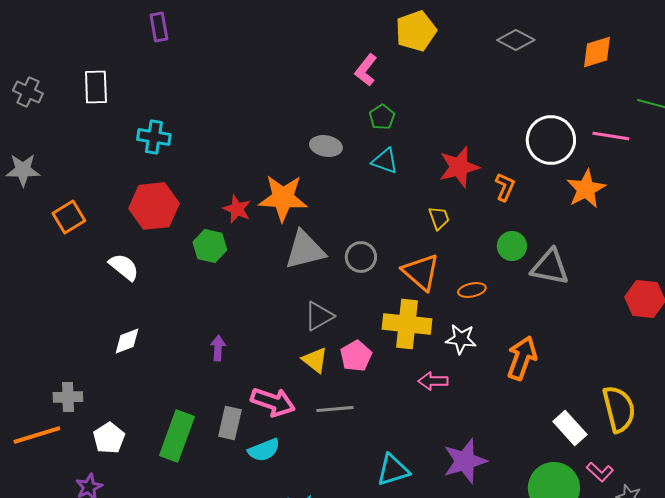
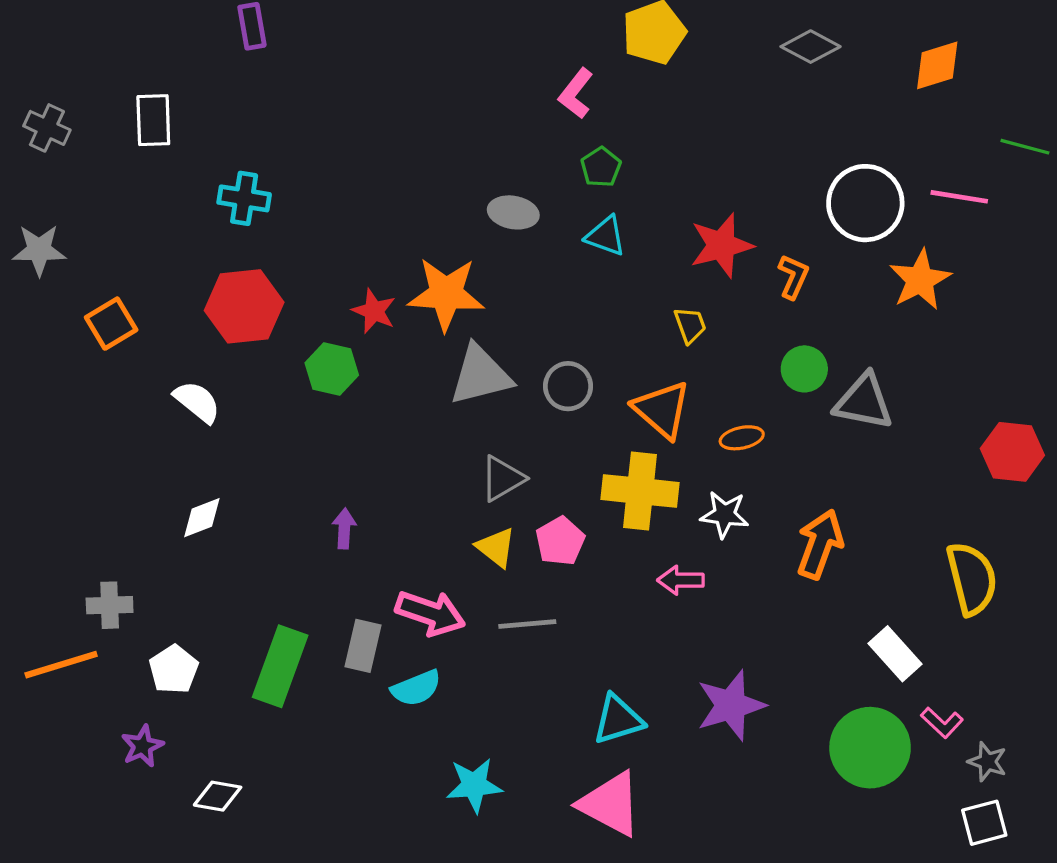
yellow semicircle: (619, 409) -> (972, 579), moved

